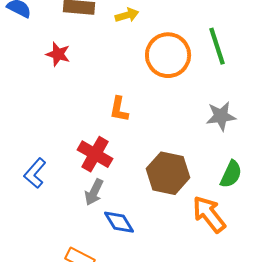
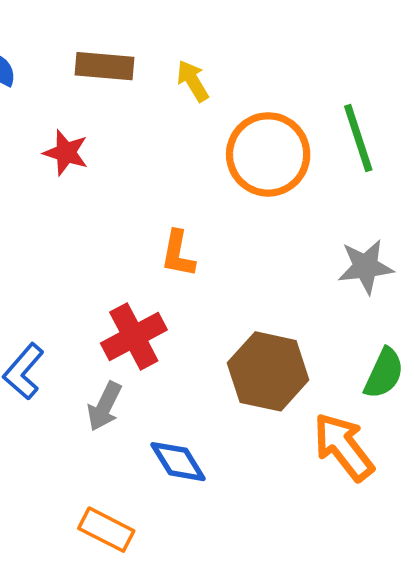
yellow arrow: (127, 15) -> (193, 81), turned -105
red cross: (95, 154) -> (134, 337), turned 32
gray arrow: (94, 192) -> (104, 406), moved

